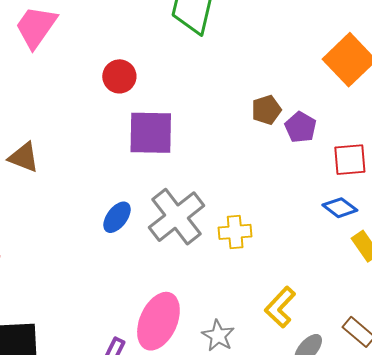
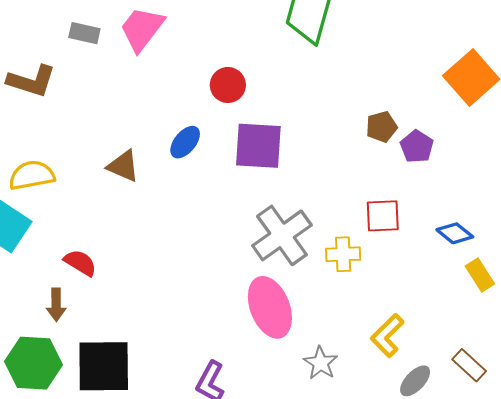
red square: (350, 160) -> (383, 216), moved
blue ellipse: (117, 217) -> (185, 142), moved
pink ellipse: (158, 321) -> (270, 307), moved, turned -48

